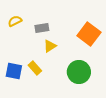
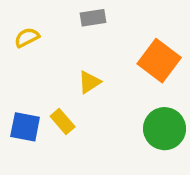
gray rectangle: (42, 28) -> (93, 18), moved
green circle: (79, 72) -> (165, 129), moved

